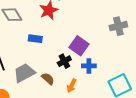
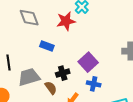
black cross: (64, 61) -> (63, 73), moved

